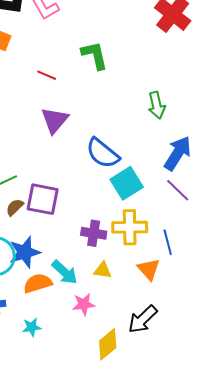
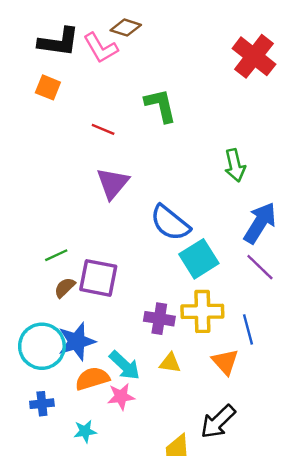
pink star: (84, 304) -> (121, 397), moved

